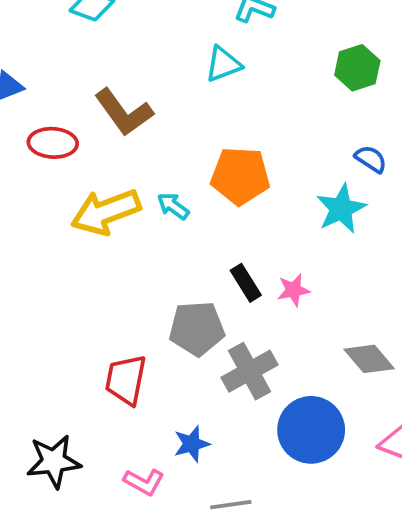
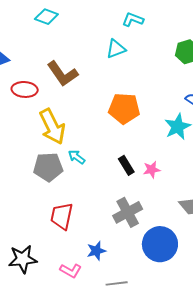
cyan arrow: (173, 206) -> (77, 157), moved
yellow arrow: (106, 212) -> (52, 127), turned -96
gray pentagon: (197, 328) -> (48, 167), moved

